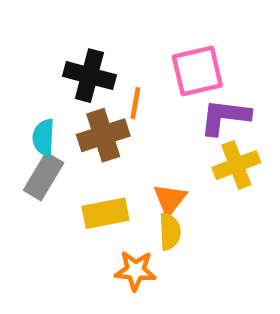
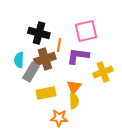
purple L-shape: (225, 117) -> (78, 56), moved
gray rectangle: (44, 177) -> (31, 72), moved

